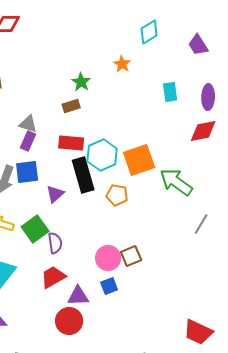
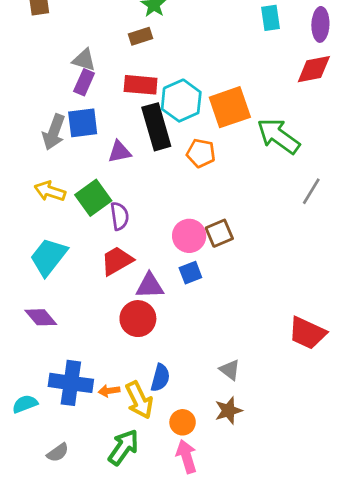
purple triangle: (55, 194) -> (120, 152), turned 30

